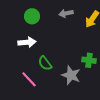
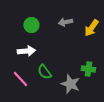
pink line: (29, 79) -> (20, 79), moved

